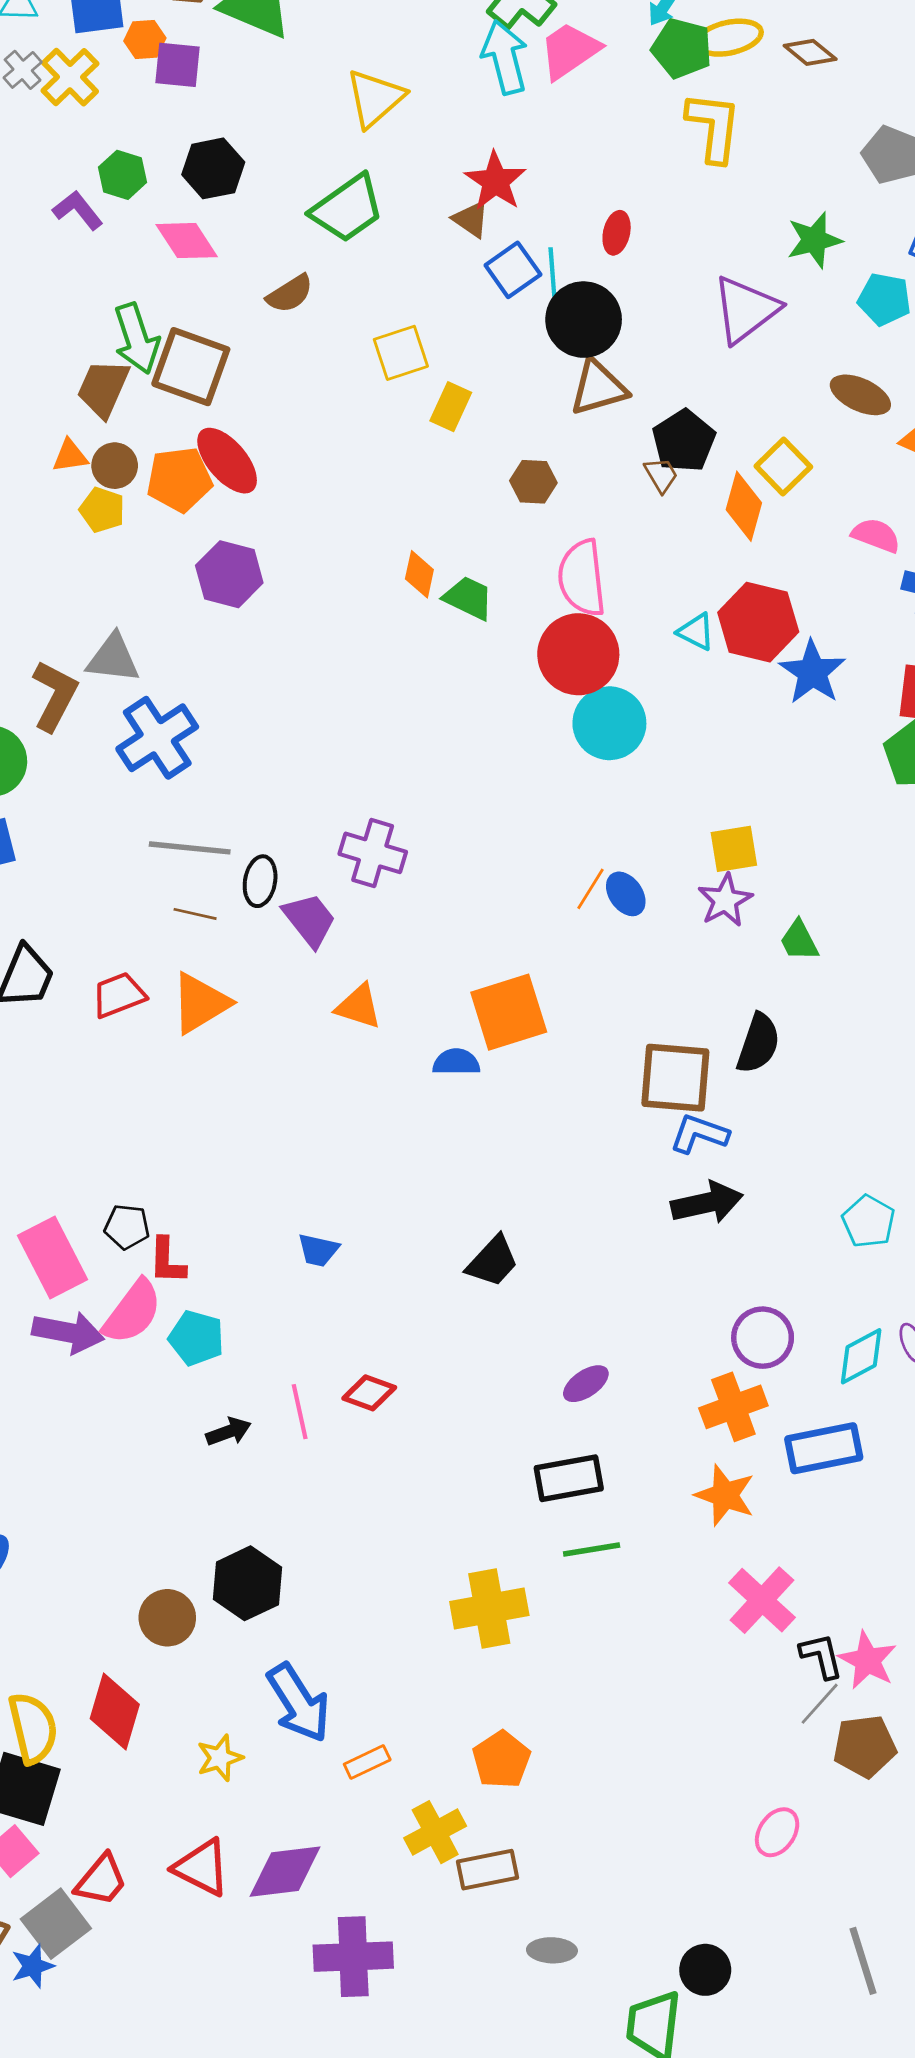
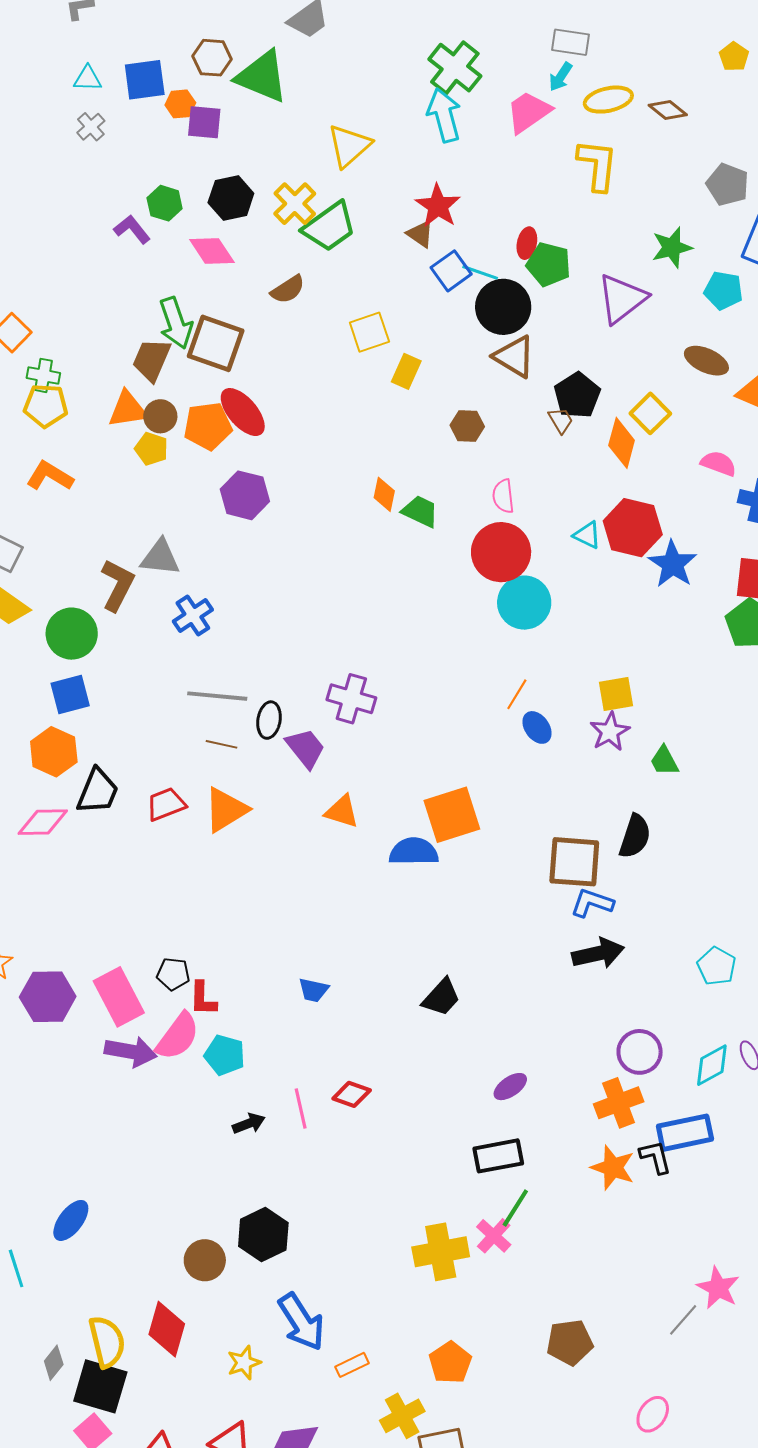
green pentagon: (682, 48) -> (549, 264), moved
pink trapezoid: (570, 51) -> (528, 112), moved
yellow cross: (70, 77) -> (295, 204), moved
cyan line: (552, 272) -> (480, 272), turned -66
brown triangle: (598, 387) -> (514, 357), turned 48
orange triangle: (70, 456) -> (128, 409), size x1.5
pink semicircle: (582, 578) -> (503, 496), size x0.6
blue cross: (157, 738) -> (193, 615), size x0.7
orange line: (591, 889) -> (517, 694), moved
blue semicircle: (456, 1062) -> (414, 852), size x1.4
green line: (592, 1549) -> (515, 1208), turned -48
pink cross: (762, 1600) -> (494, 1236), moved, size x0.7
black L-shape: (821, 1656) -> (655, 1157), moved
brown pentagon: (865, 1746) -> (570, 1342), moved

